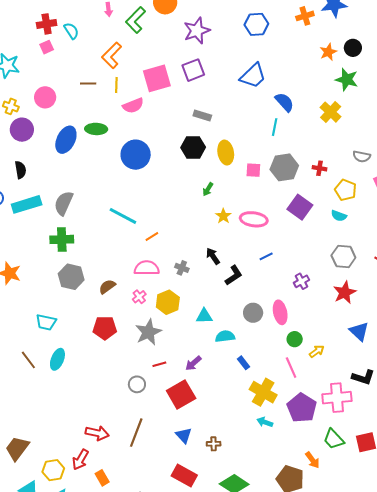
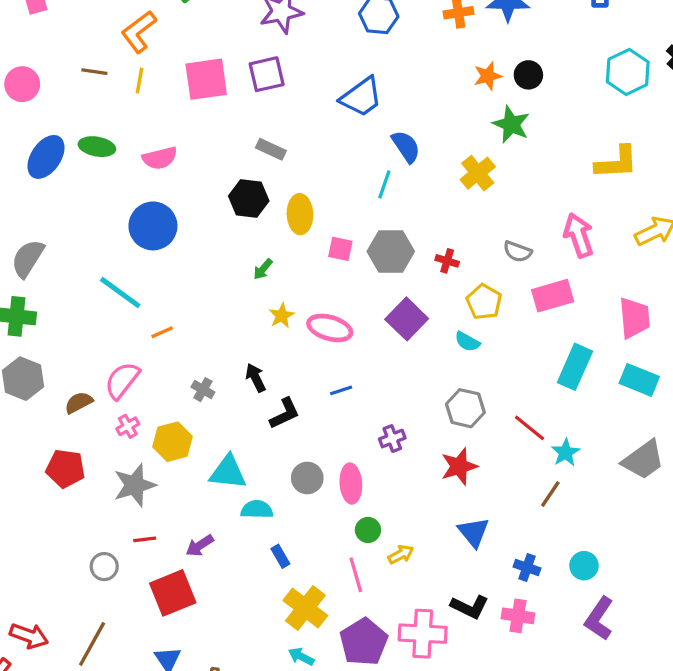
pink semicircle: (133, 106) -> (160, 158), moved
blue circle: (136, 155) -> (153, 226), moved
pink semicircle: (147, 268) -> (122, 380), moved, turned -60
cyan triangle: (204, 316) -> (228, 472), size x1.4

